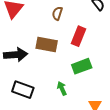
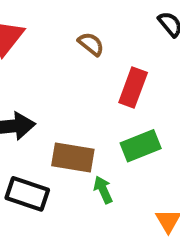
brown semicircle: (57, 13) -> (91, 44), turned 112
brown rectangle: (47, 44) -> (73, 157), moved

